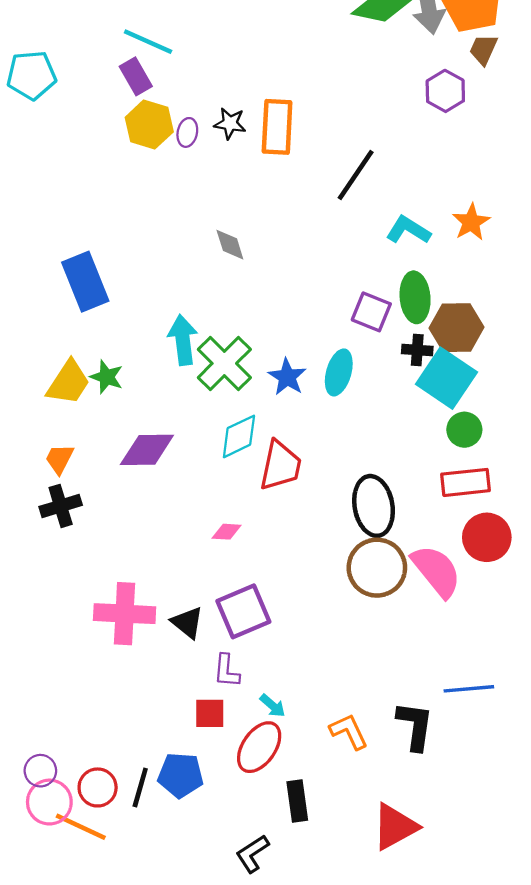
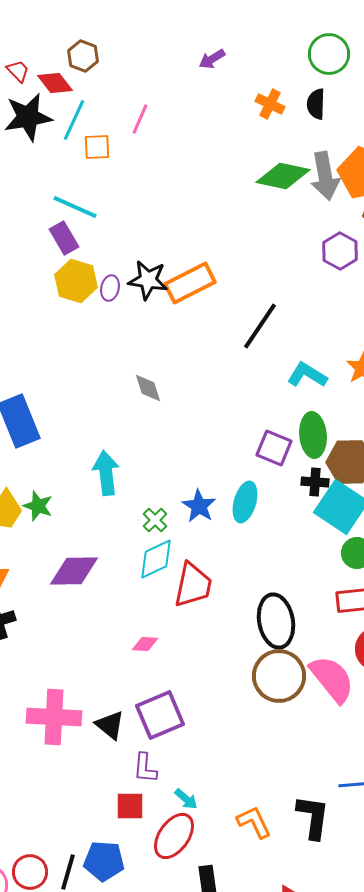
black star: (230, 123) -> (148, 280), size x1.4
orange rectangle: (277, 127) -> (190, 283), turned 60
green cross: (224, 363) -> (155, 520), moved, size x0.5

